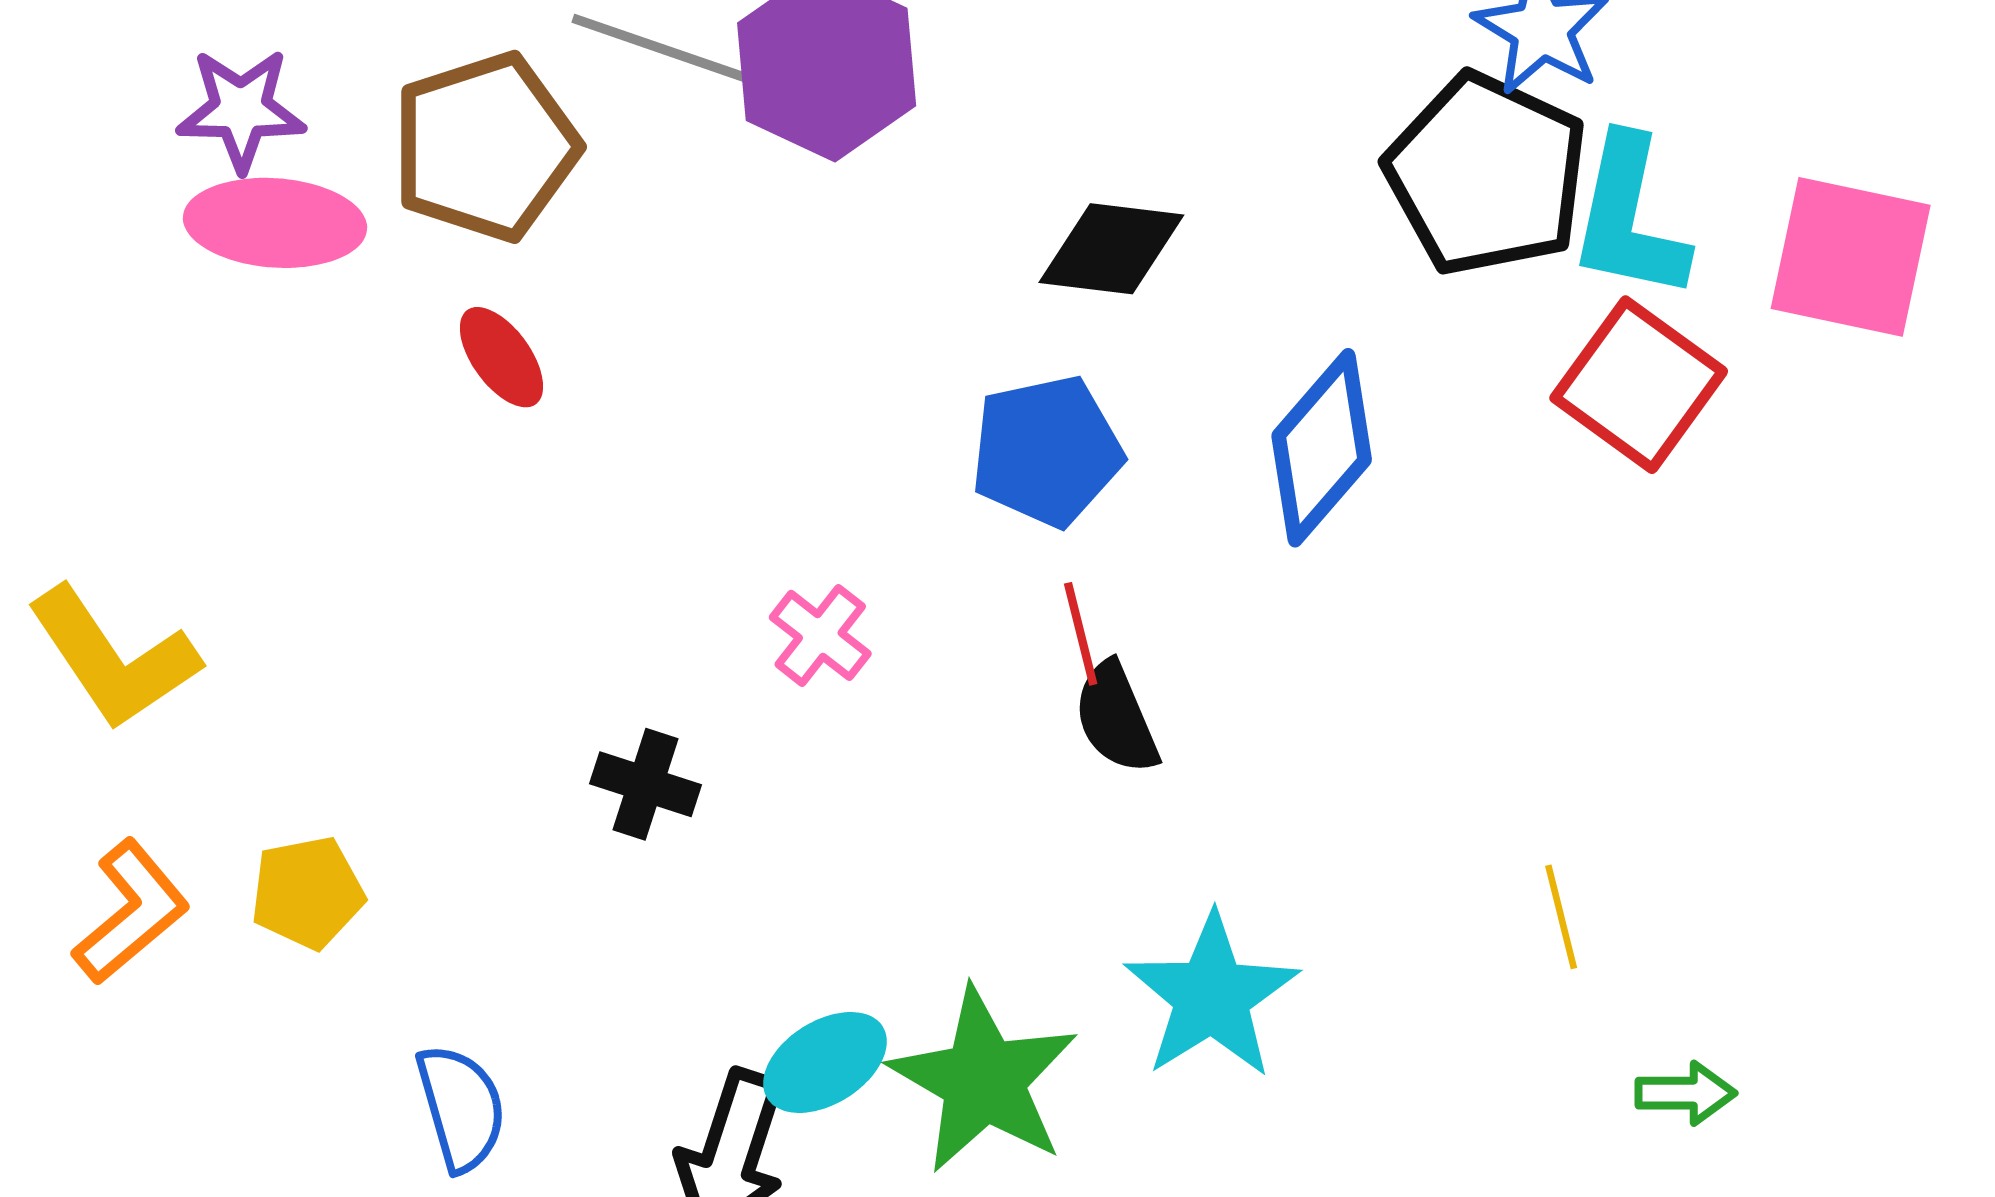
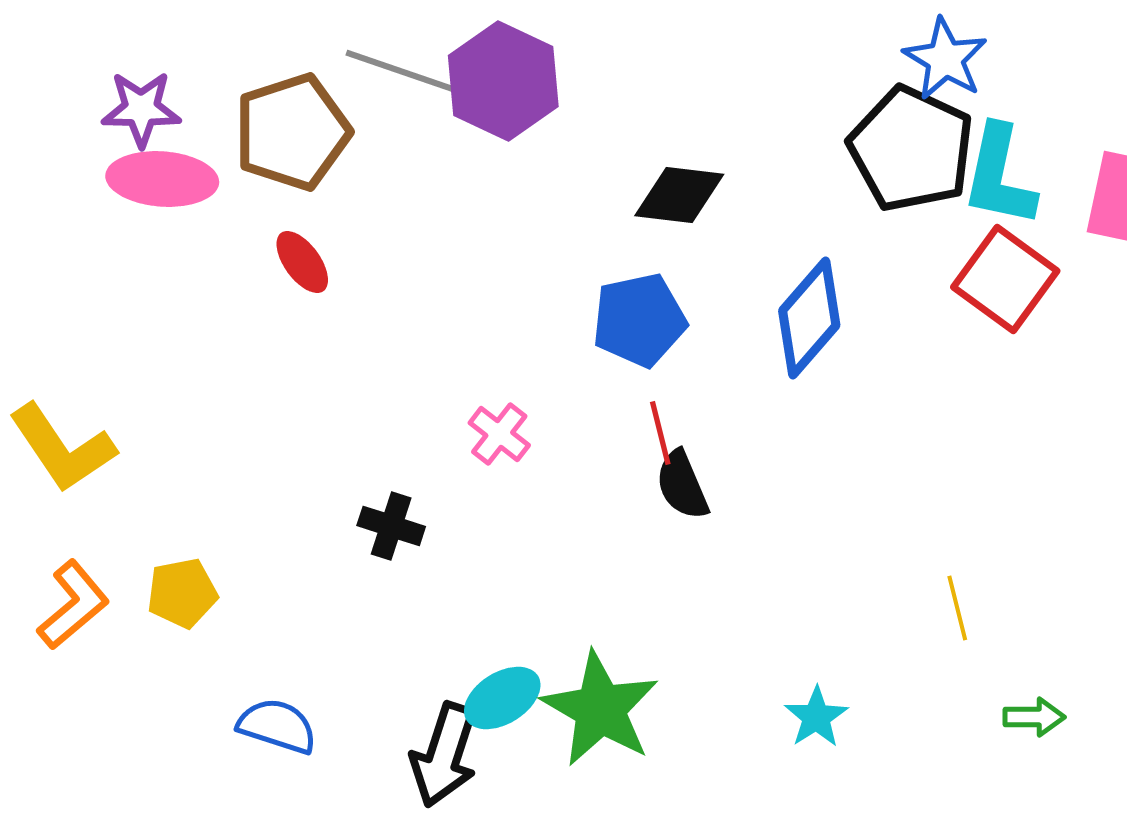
cyan star: (1212, 996) -> (816, 717), moved, size x0.6
blue semicircle: (461, 1108) -> (277, 726), turned -56

